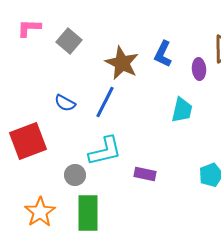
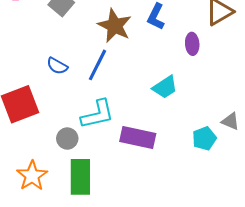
purple ellipse: (199, 69) -> (192, 44), moved
cyan trapezoid: (182, 110) -> (165, 87), moved, turned 44
purple rectangle: (145, 174) -> (138, 137), size x1.6

